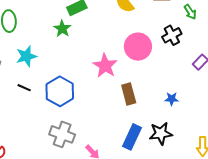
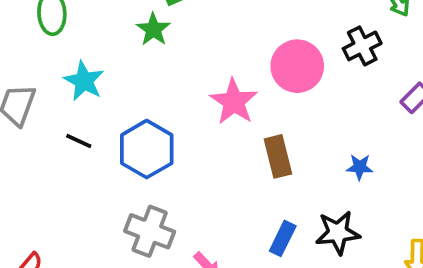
cyan star: (26, 56) -> (84, 81), turned -30
blue rectangle: (132, 137) -> (283, 238), size x0.7

